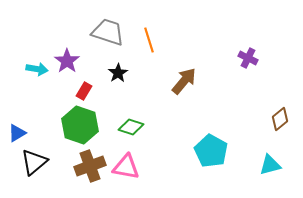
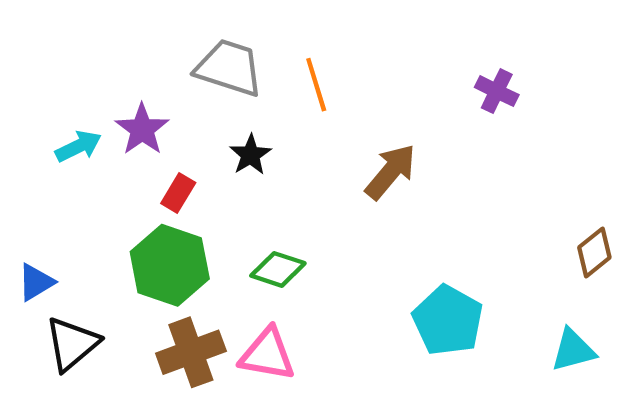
purple cross: (248, 58) -> (497, 91), moved
cyan arrow: (37, 69) -> (78, 146), turned -35

